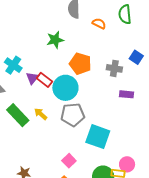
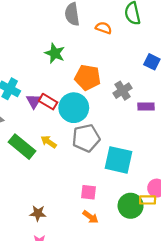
green star: (55, 40) -> (55, 53), turned -30
gray cross: (114, 68) -> (123, 91), moved, turned -35
pink square: (69, 161) -> (88, 192), turned -32

